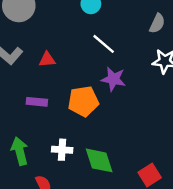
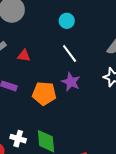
white cross: (62, 150) -> (18, 139), moved

